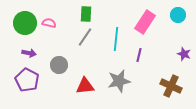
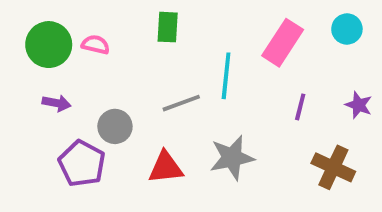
gray line: (85, 37) -> (181, 103), moved, turned 36
purple line: (139, 55) -> (300, 107), moved
purple pentagon: (27, 80) -> (82, 164), moved

